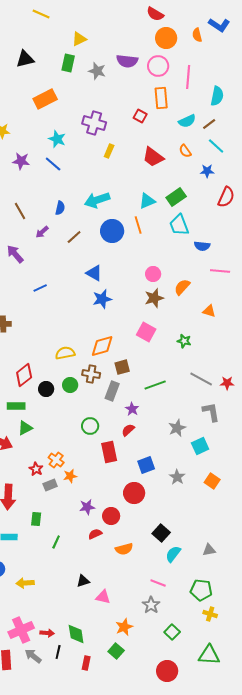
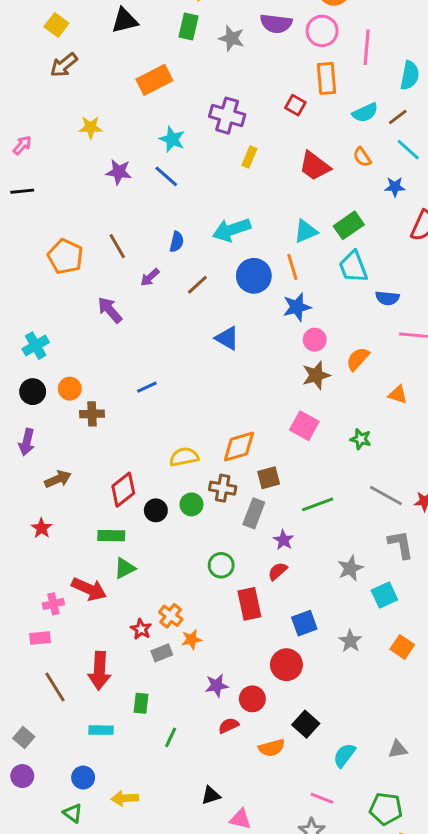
blue line: (40, 288) -> (147, 387), moved
blue star: (102, 299) -> (297, 307), moved
black square: (161, 533) -> (306, 724), moved

